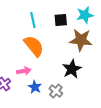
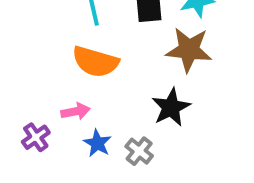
orange semicircle: (34, 46) -> (95, 62), turned 145

